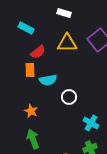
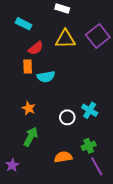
white circle: (69, 97) -> (67, 117), moved
cyan cross: (91, 123) -> (90, 110), moved
green arrow: (33, 139) -> (31, 137), turned 48

